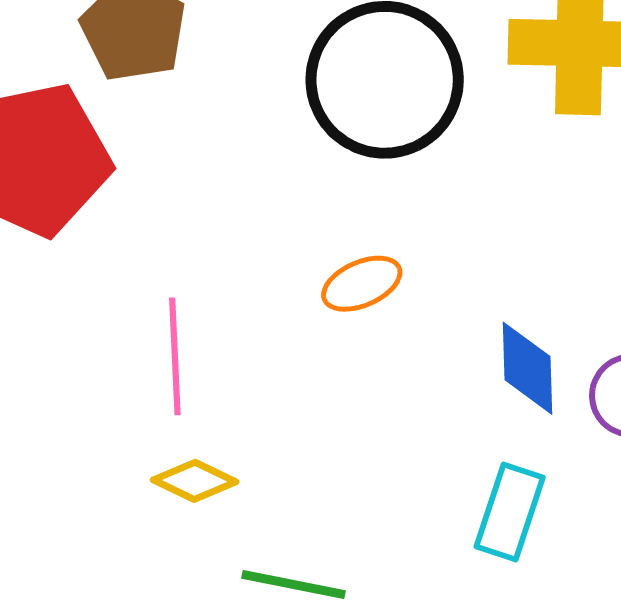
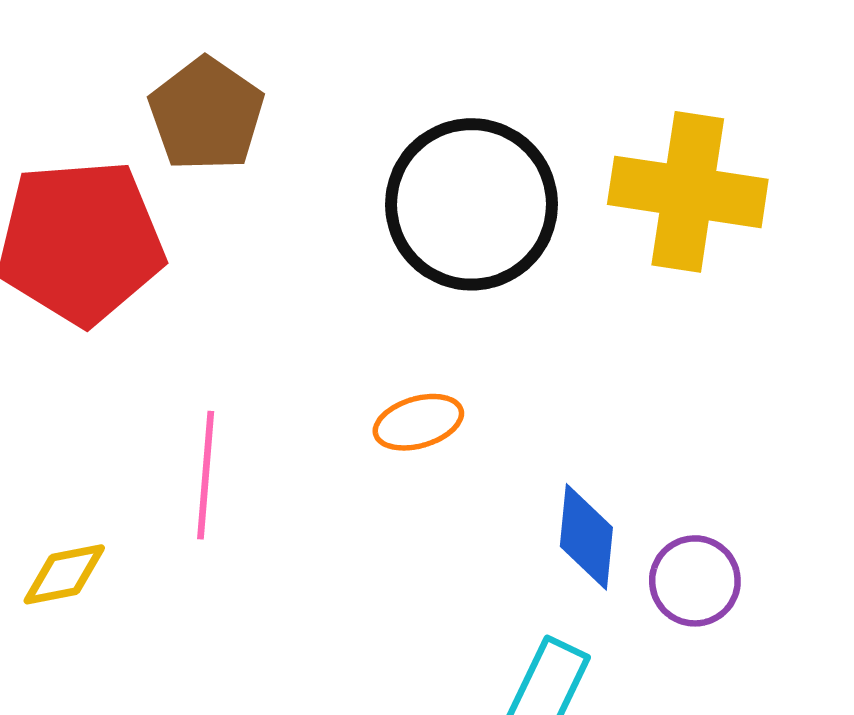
yellow diamond: (195, 481) -> (64, 574), moved, turned -44

